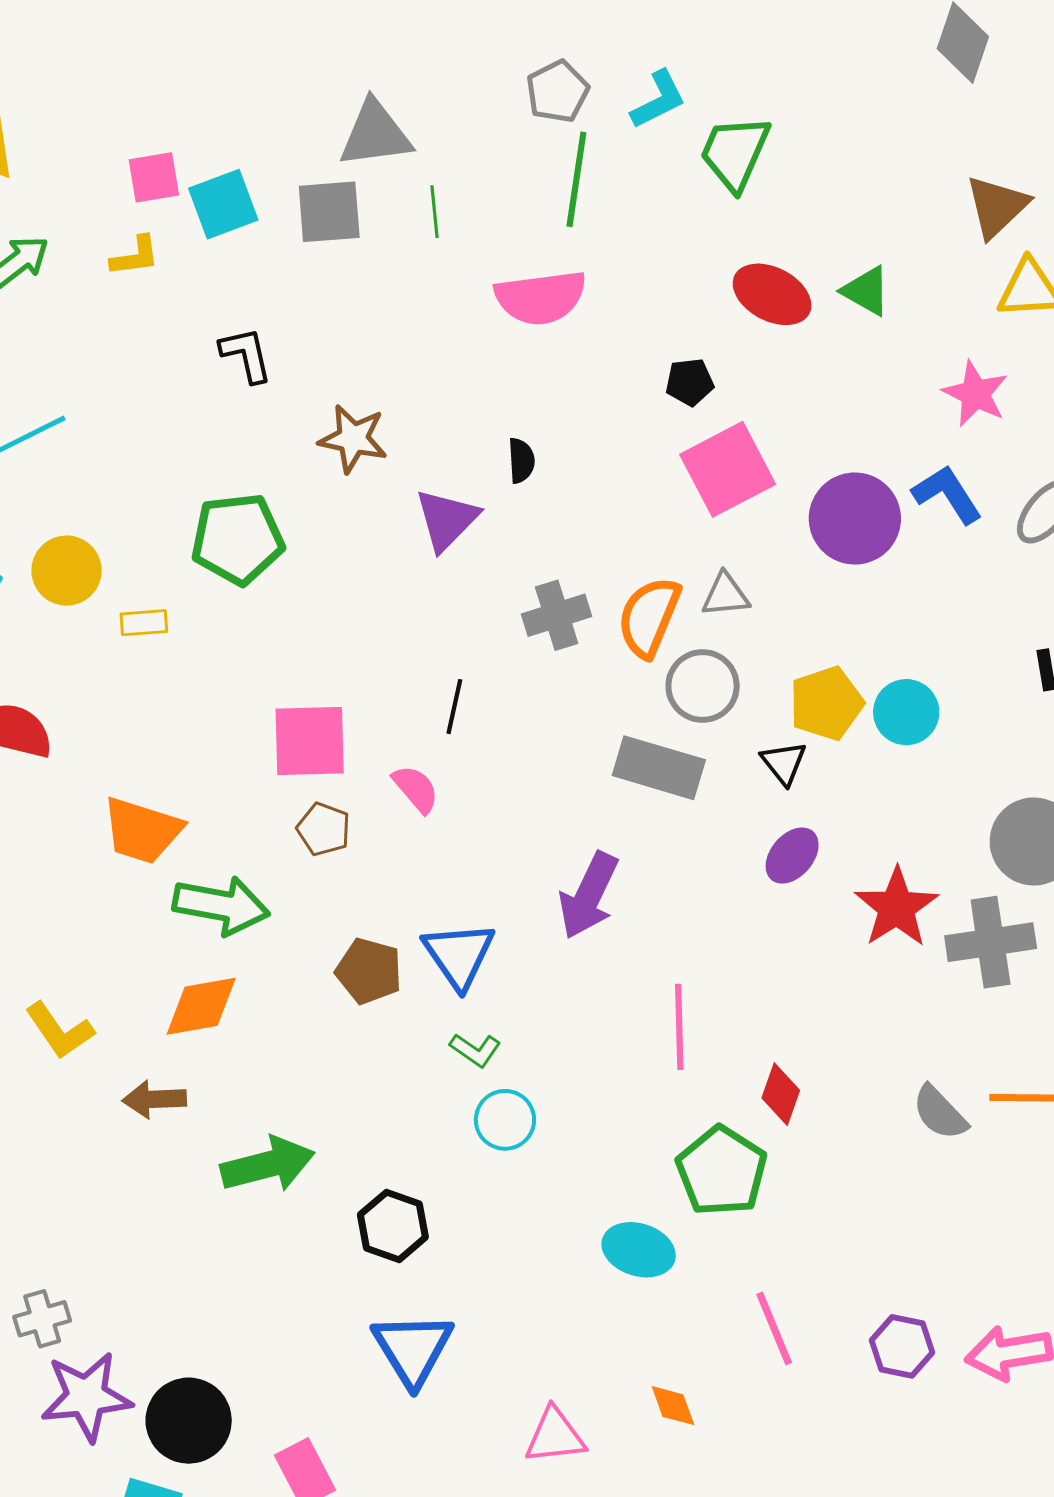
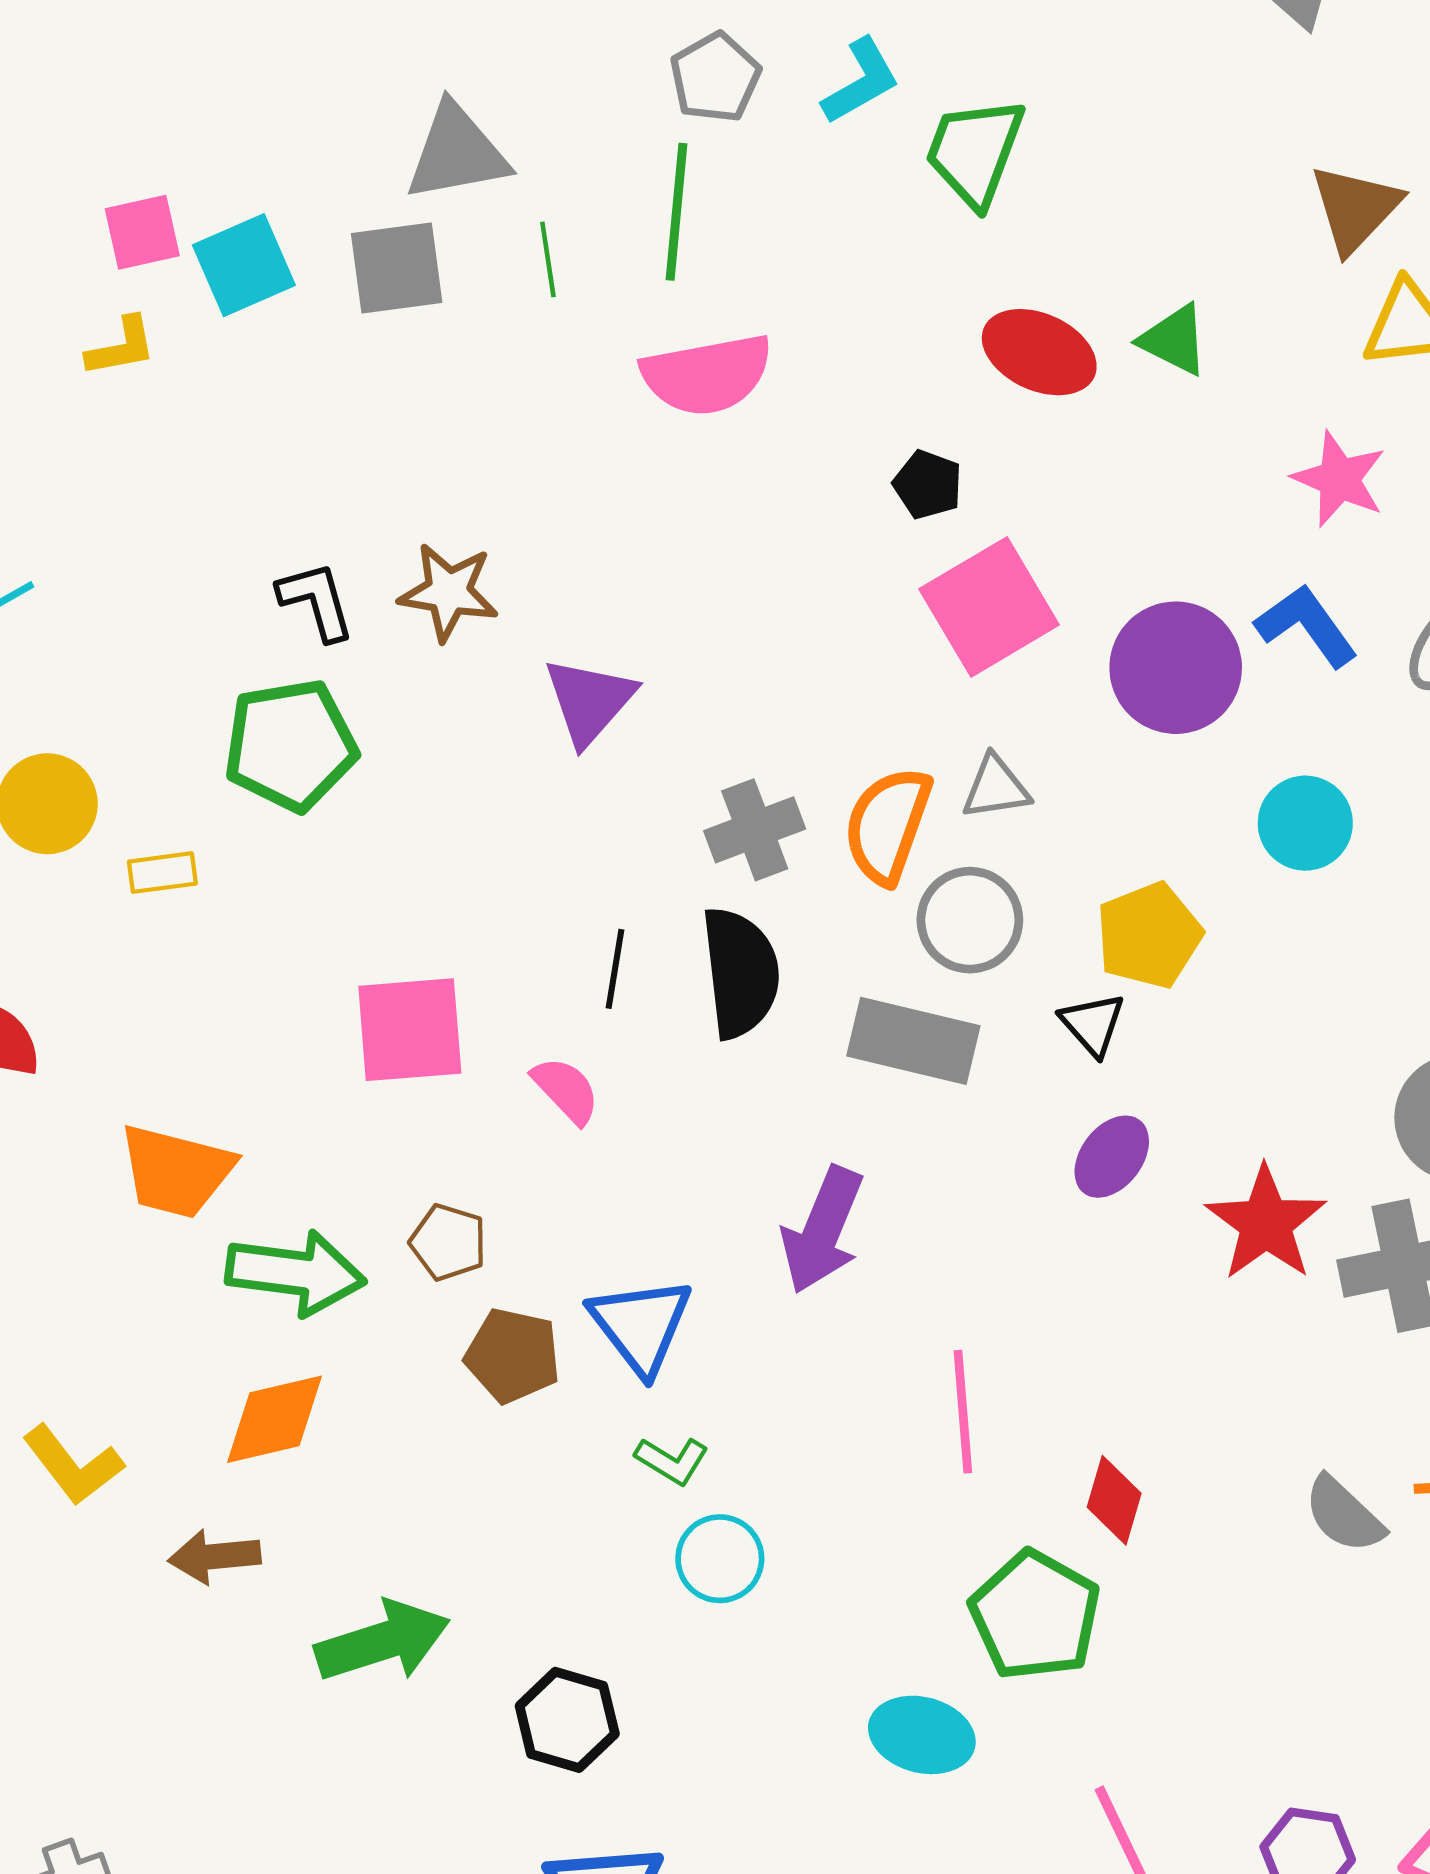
green line: (576, 179) -> (677, 212), moved
black L-shape: (246, 355) -> (316, 601), moved
black pentagon: (690, 382) -> (928, 485), turned 30
black semicircle: (521, 461) -> (740, 973), moved, size x2.0
cyan circle: (906, 712) -> (1305, 823), moved
brown pentagon: (324, 829) -> (448, 1242), moved

